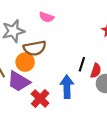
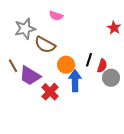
brown semicircle: (35, 48) -> (45, 45), turned 40
orange circle: (25, 62) -> (66, 65), moved

